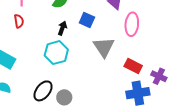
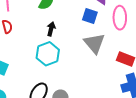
blue square: (87, 20) -> (90, 16), moved

